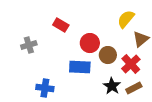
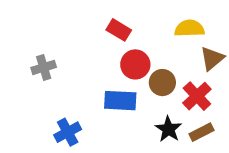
yellow semicircle: (126, 19) -> (189, 28), turned 48
red rectangle: (61, 25) -> (119, 30), moved
blue cross: (45, 88) -> (68, 132), turned -36

